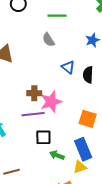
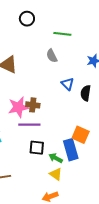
pink star: (51, 102) -> (18, 107), moved
blue rectangle: (83, 149) -> (71, 150), moved
green arrow: (57, 155) -> (56, 158), moved
yellow triangle: (80, 167) -> (56, 174), moved, turned 48

